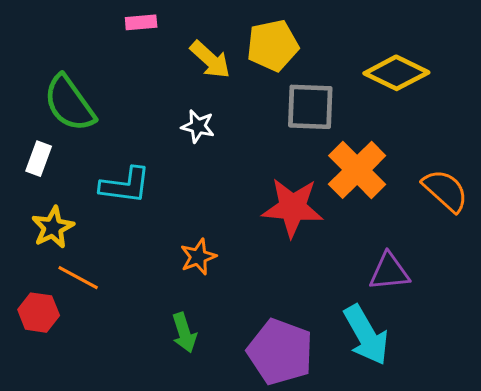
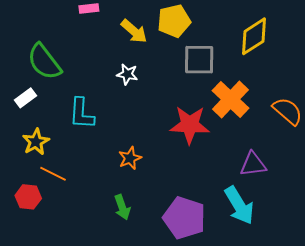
yellow diamond: (396, 73) -> (254, 36), turned -57
white rectangle: (39, 159) -> (25, 98), turned 35
cyan L-shape: (125, 185) -> (82, 114), turned 88

